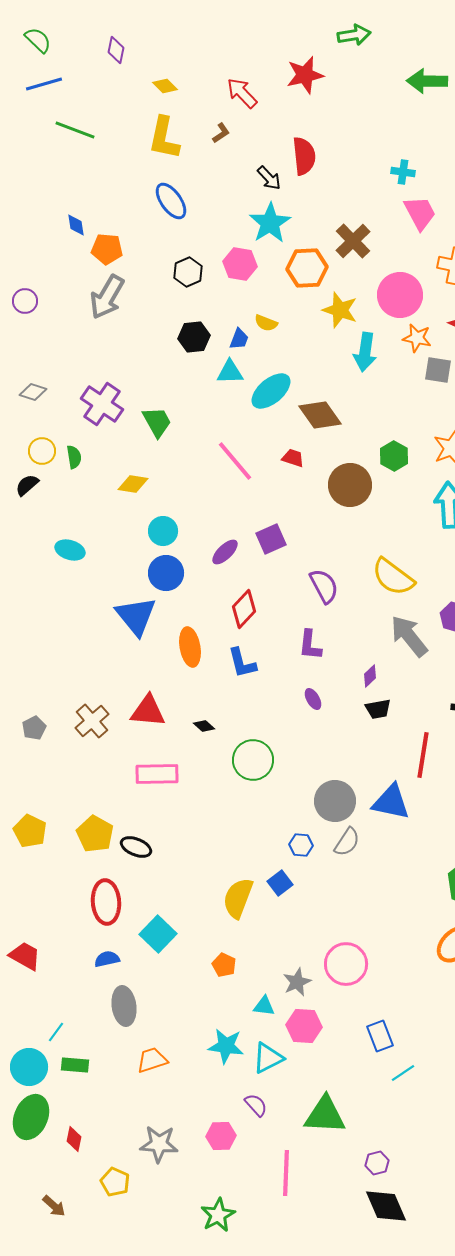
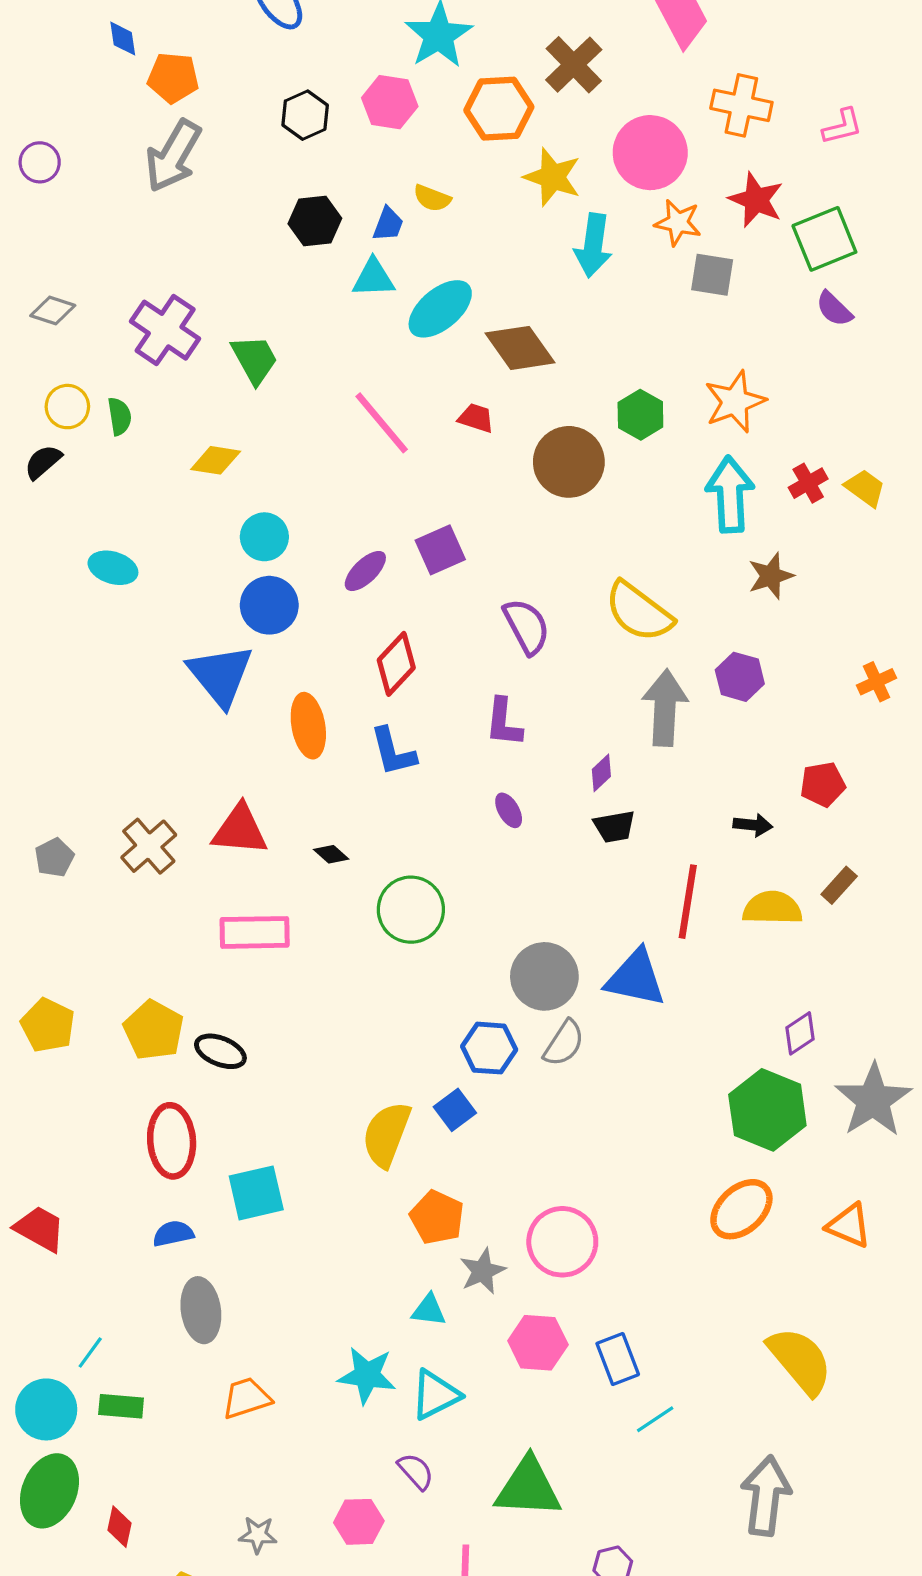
gray arrow: (409, 636) -> (665, 708), turned 42
blue hexagon: (301, 845) -> (489, 1048), size x1.4
cyan square: (158, 934) -> (256, 1193), turned 33
orange pentagon: (224, 965) -> (437, 1217), moved, size x1.4
pink hexagon: (304, 1026) -> (538, 1343), moved
gray star: (159, 1144) -> (258, 1535), size x0.6

